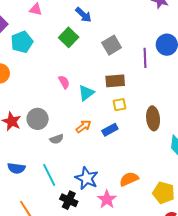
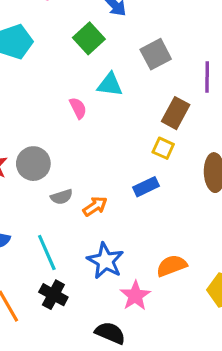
brown rectangle: (115, 81) -> (176, 113), moved, turned -60
cyan triangle: (86, 93) -> (110, 85), moved, turned 42
yellow square: (120, 105) -> (163, 148), turned 32
orange arrow: (84, 126) -> (95, 206), moved
black cross: (69, 200) -> (53, 295), moved

